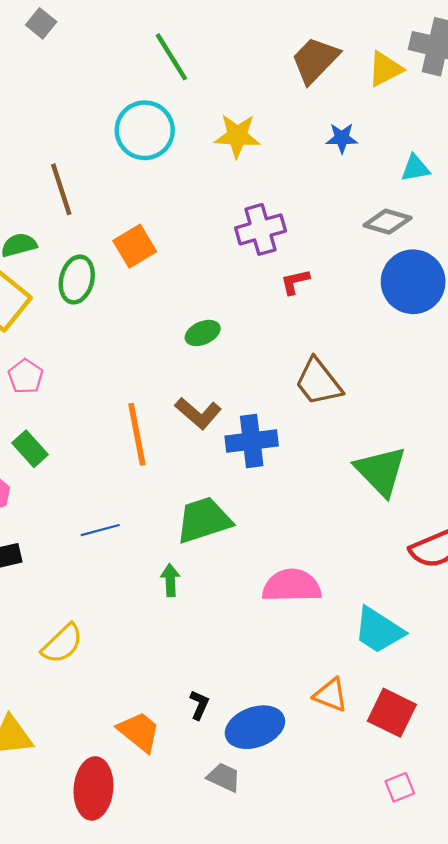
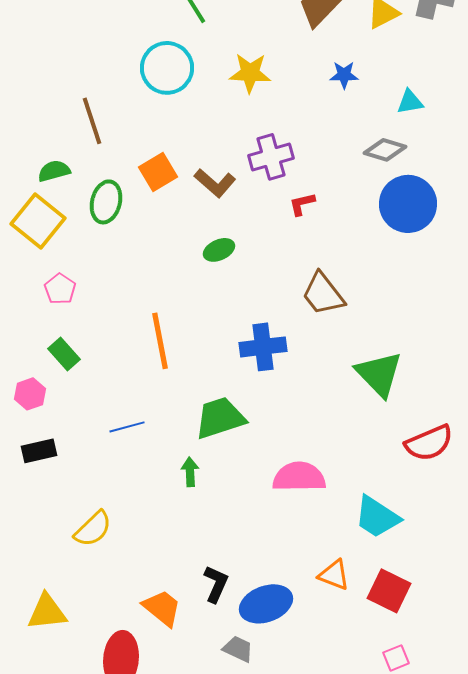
brown L-shape: (198, 413) -> (215, 183), moved
black L-shape: (199, 705) -> (216, 584), size x1.4

